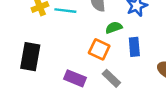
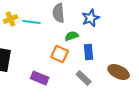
gray rectangle: (111, 78) -> (84, 78), moved

